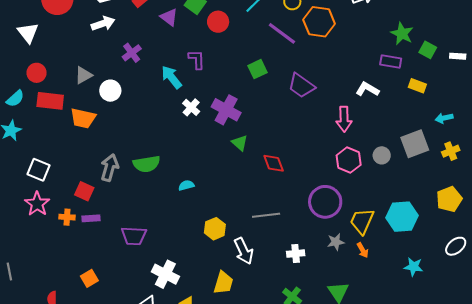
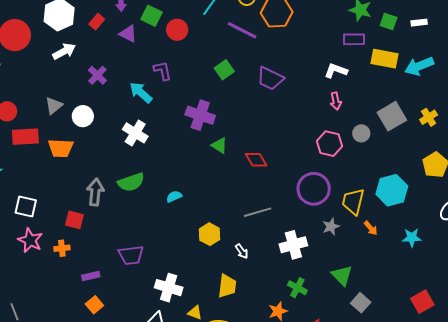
yellow rectangle: (417, 86) -> (384, 59), size x1.5
white cross: (191, 107) -> (135, 133), moved, size x1.4
cyan arrow: (444, 118) -> (419, 66), moved, size x1.6
pink arrow: (344, 119) -> (336, 101), moved, size x0.7
purple rectangle: (91, 218) -> (91, 276), moved
orange arrow: (363, 250) -> (371, 228), moved
white arrow: (244, 251) -> (242, 251), size x0.6
white cross: (296, 254) -> (293, 245), size x1.5

